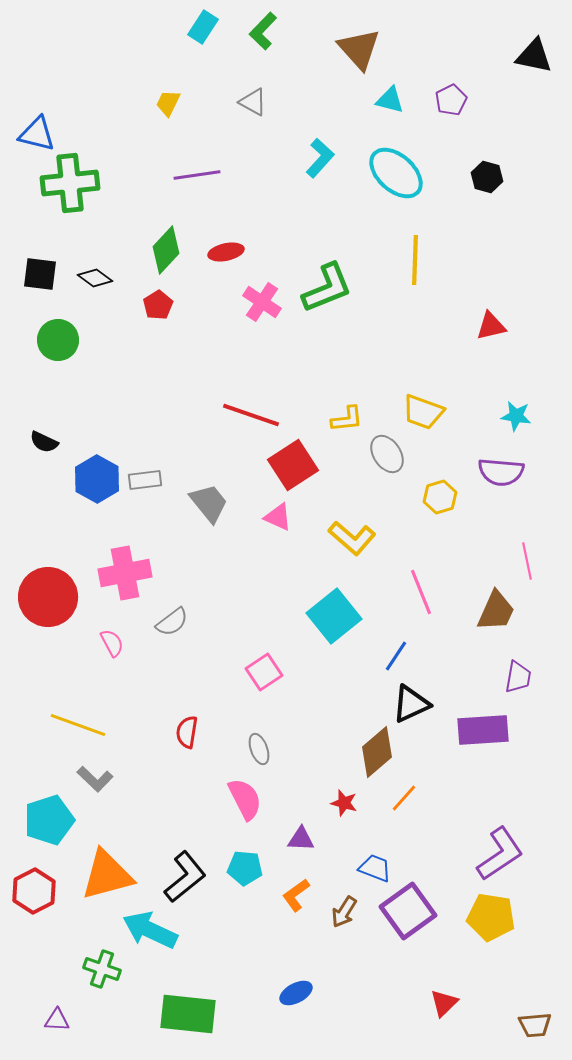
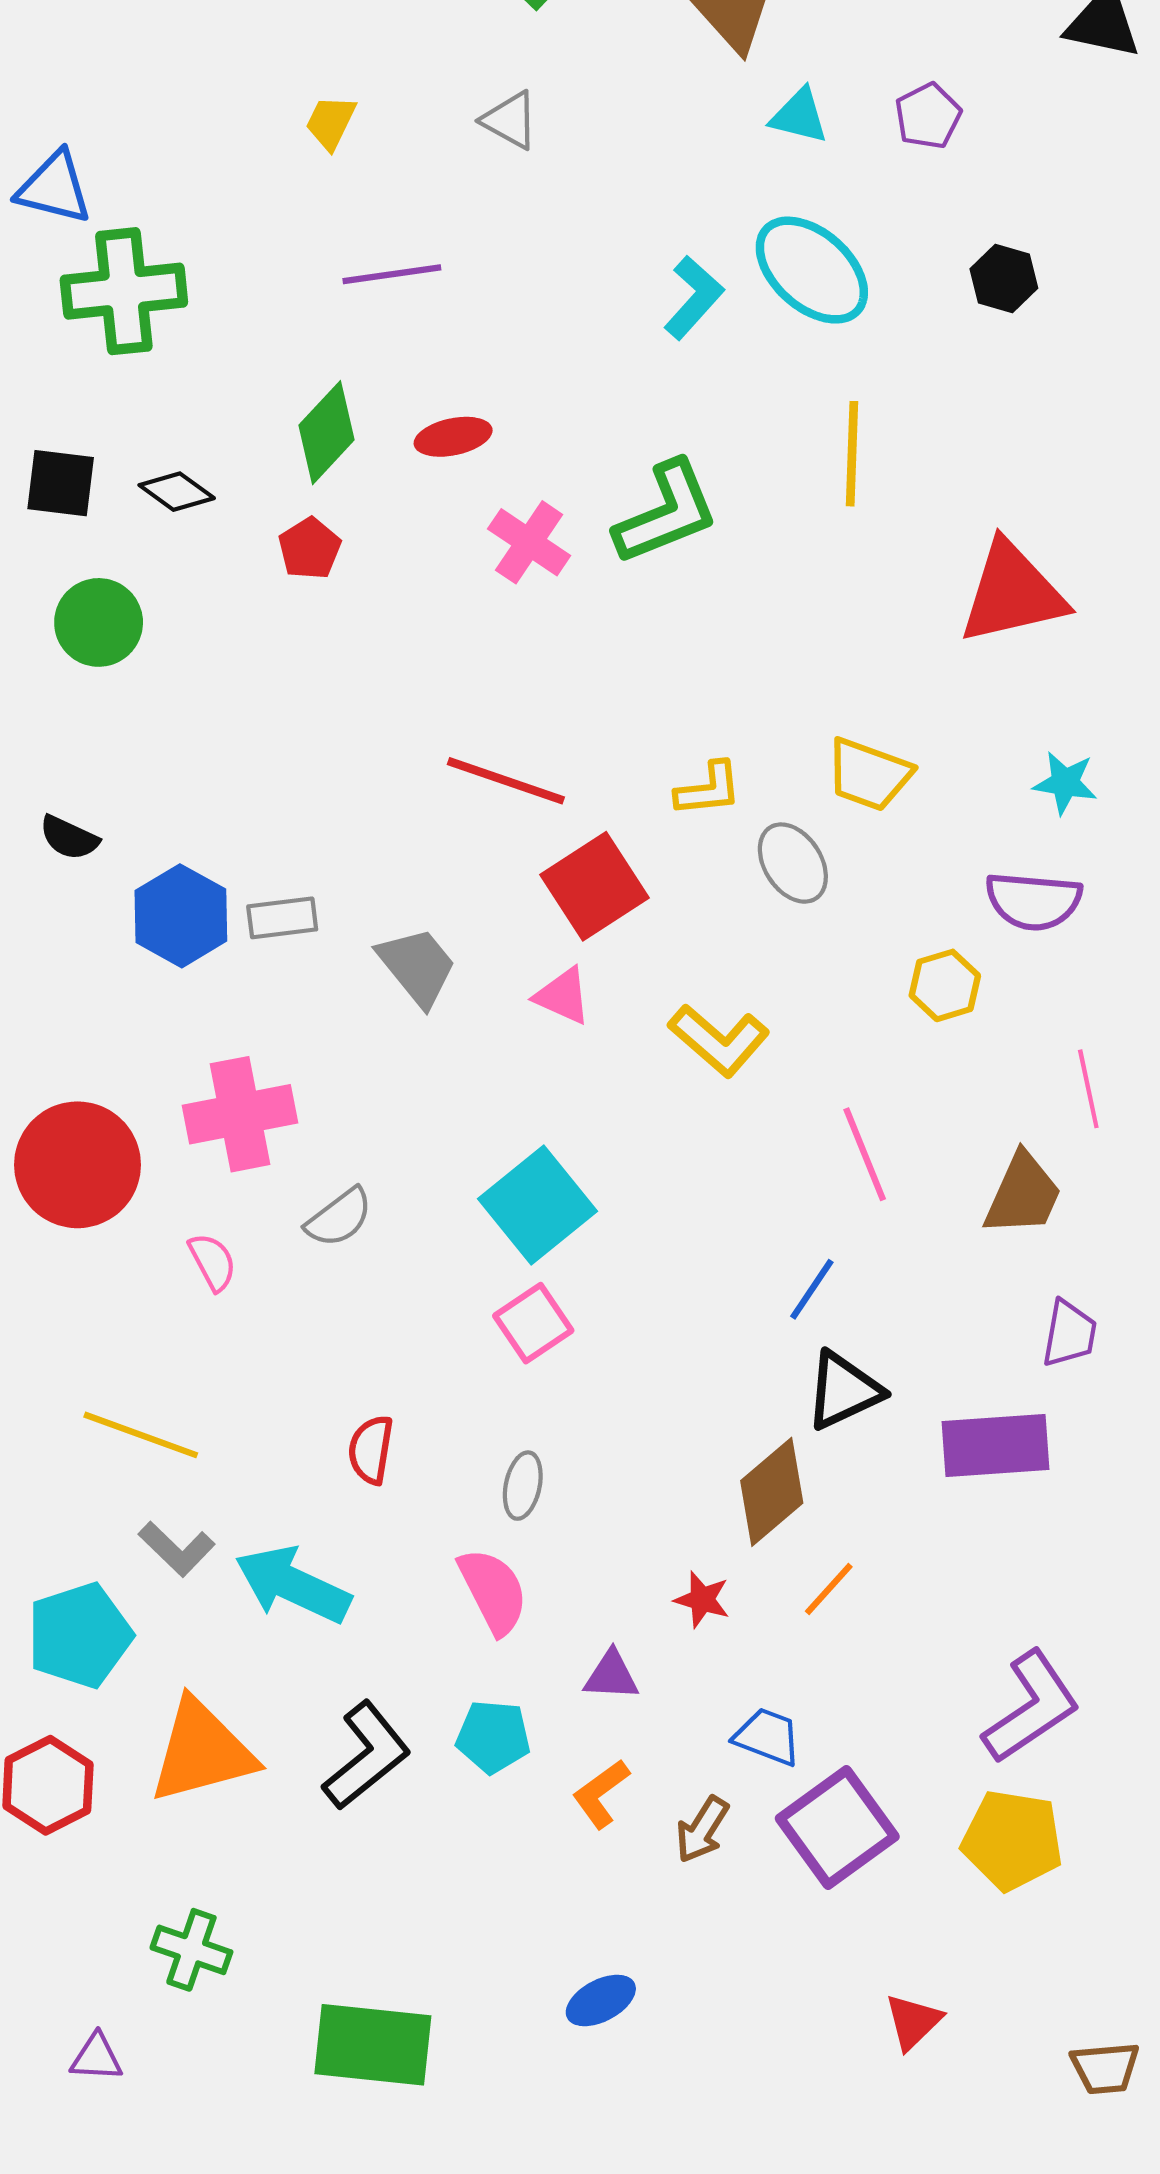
cyan L-shape: (320, 158) -> (694, 297), moved
red triangle: (491, 326) -> (1012, 593), size x1.8
yellow hexagon: (440, 497) -> (945, 985), moved
cyan square: (334, 616) -> (538, 1205), moved
gray ellipse: (259, 749) -> (523, 1486), turned 32
cyan arrow: (150, 930) -> (293, 1585), moved

